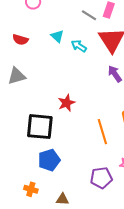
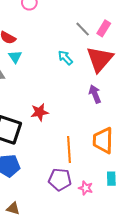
cyan triangle: (57, 36) -> (15, 57), moved
purple pentagon: (101, 178) -> (60, 180), moved

